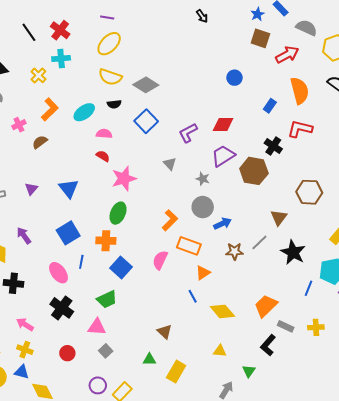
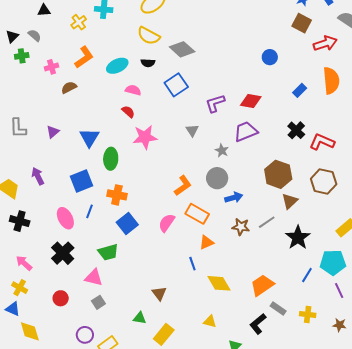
red L-shape: (300, 129) -> (322, 142), moved
brown hexagon: (254, 171) -> (278, 174), moved
green ellipse: (118, 213) -> (111, 159), moved, turned -30

